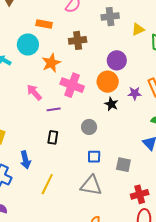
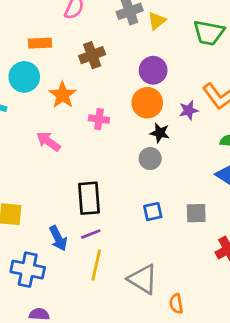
yellow triangle: (138, 29) -> (157, 21), moved
pink cross: (72, 85) -> (99, 119), size x0.6
purple line: (54, 109) -> (91, 234), moved
gray circle: (89, 127) -> (150, 159), moved
black rectangle: (53, 137) -> (89, 198), size x1.6
gray triangle: (91, 185) -> (143, 279), moved, turned 35

